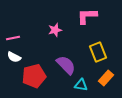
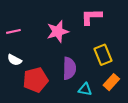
pink star: (55, 30) -> (58, 31), size x1.5
pink line: (13, 38) -> (13, 31), moved
purple semicircle: (66, 65) -> (69, 68), turned 45

